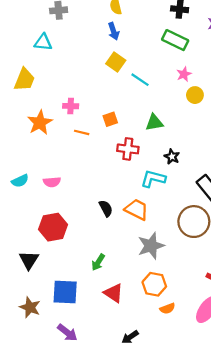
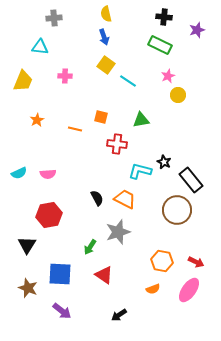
pink cross: (71, 106) -> (65, 76), moved
orange square: (110, 119) -> (101, 117), turned 32
orange star: (40, 123) -> (37, 120), size x0.6
black star: (172, 157) -> (164, 162), moved
gray star: (151, 246) -> (118, 232), moved
orange hexagon: (154, 284) -> (162, 261), moved

